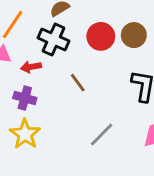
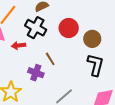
brown circle: (134, 35) -> (92, 39), moved
purple cross: (25, 98) -> (36, 73), moved

